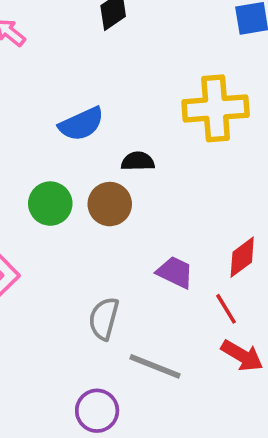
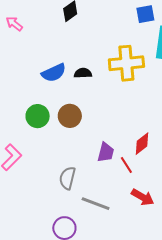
black semicircle: (138, 161) -> (83, 73), moved
purple trapezoid: (175, 272) -> (106, 152), turned 80
red line: (226, 309) -> (126, 165), moved

